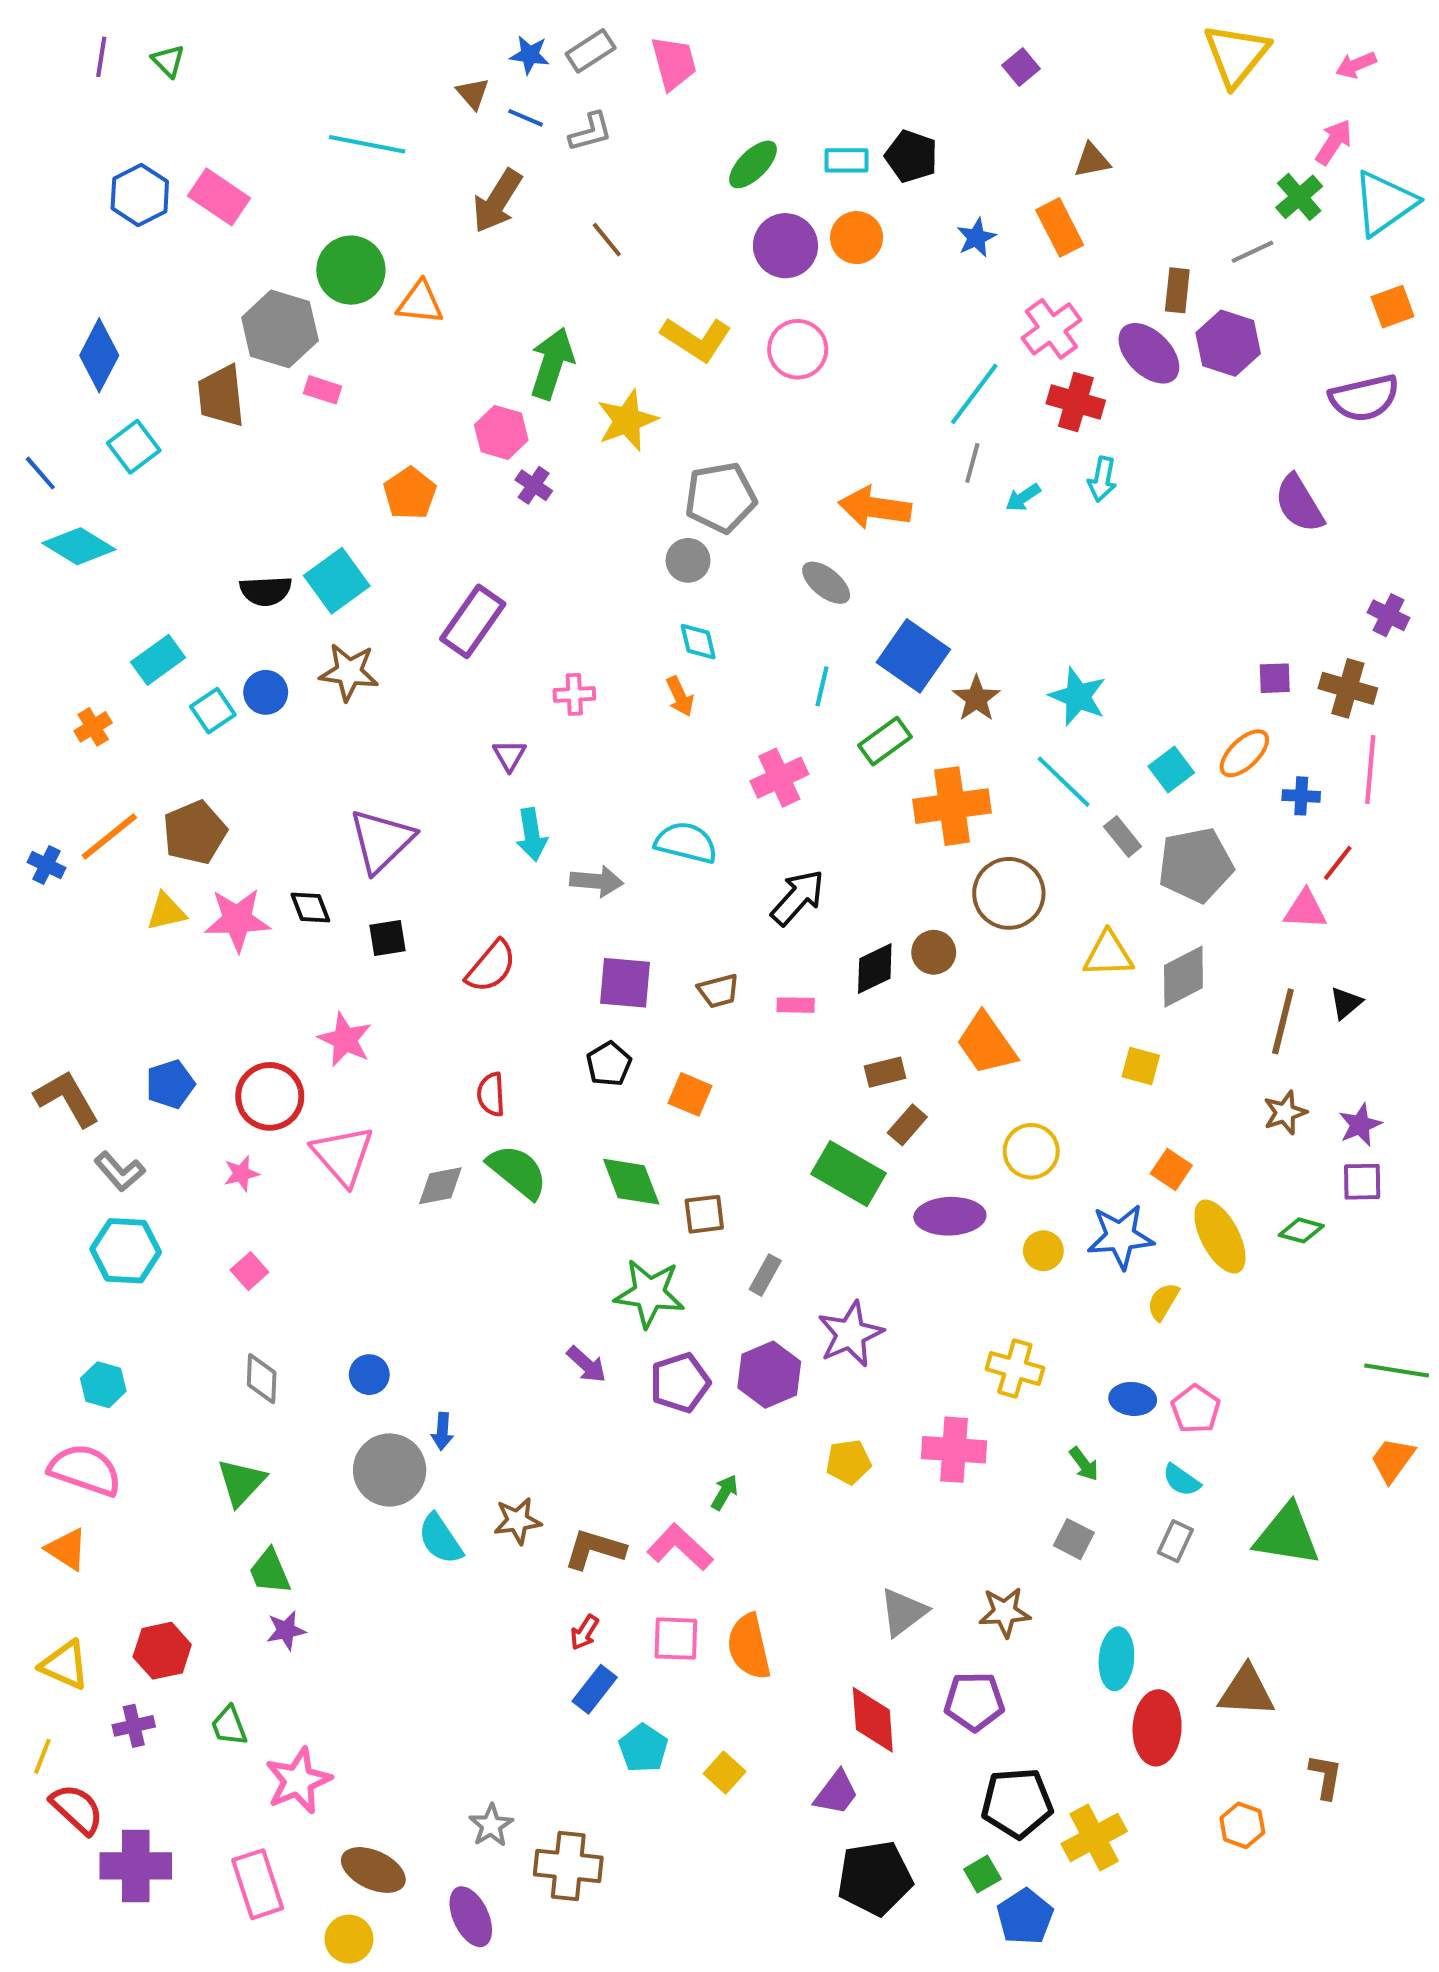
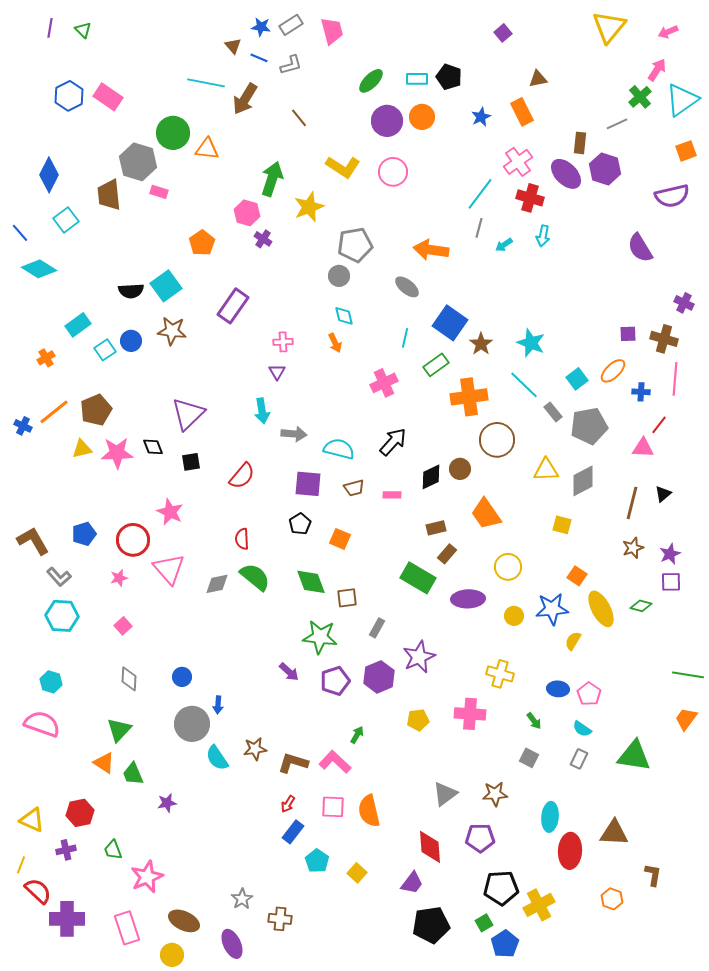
cyan line: (367, 144) -> (206, 83), moved
purple triangle: (509, 755) -> (277, 372), moved
cyan semicircle: (686, 843) -> (339, 449), moved
orange triangle: (67, 1549) -> (104, 763), moved
purple star: (286, 1630) -> (167, 803), moved
brown cross: (568, 1866) -> (280, 919), size x0.7

